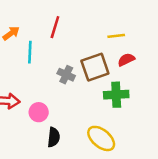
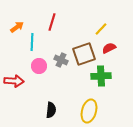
yellow line: (116, 36) -> (101, 29), turned -40
pink circle: (39, 112) -> (39, 66), moved
yellow ellipse: (101, 138) -> (89, 111), turned 65

